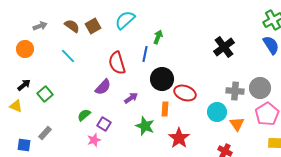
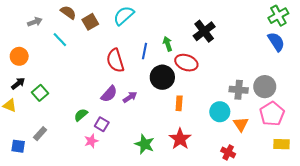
brown semicircle: (72, 26) -> (68, 12), moved
green arrow: (158, 37) -> (168, 44), moved, turned -40
black cross: (224, 47) -> (204, 31), moved
orange circle: (25, 49) -> (19, 56), moved
cyan line: (68, 56) -> (60, 40), moved
purple semicircle: (103, 87) -> (109, 94), moved
red ellipse: (185, 93) -> (186, 63), moved
orange rectangle: (165, 109) -> (179, 103), moved
green star: (145, 126) -> (145, 144), moved

